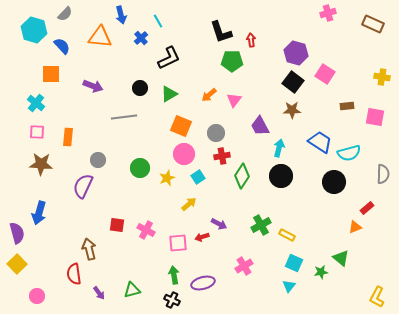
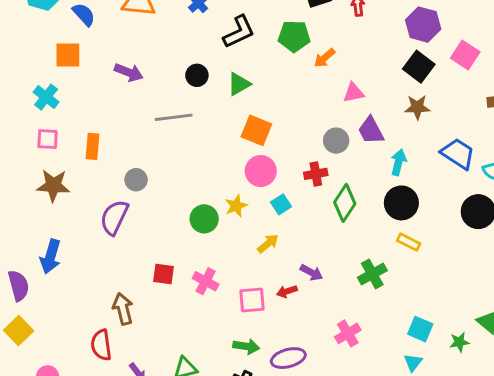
green pentagon: (232, 61) -> (294, 36), moved
orange arrow: (209, 95) -> (325, 58), moved
pink triangle: (234, 100) -> (354, 93), moved, turned 42
gray circle: (216, 133) -> (336, 141), moved
green circle: (140, 168) -> (204, 219), moved
yellow rectangle: (287, 235) -> (409, 242), moved
green arrow: (174, 275) -> (246, 346), turned 108

